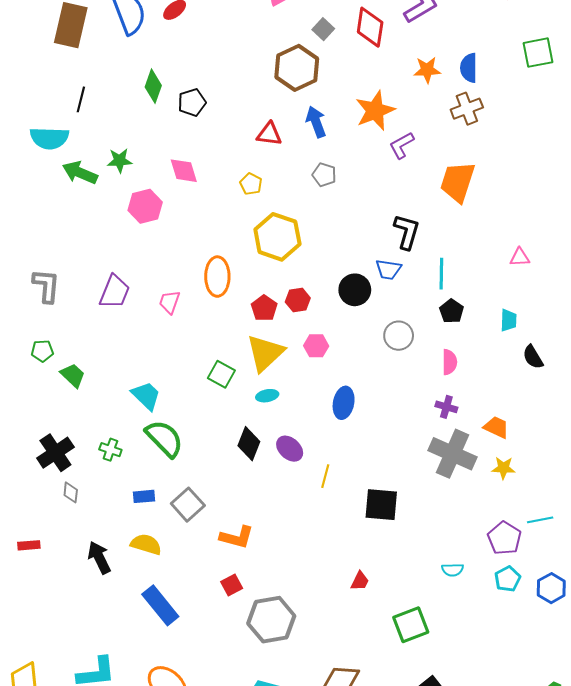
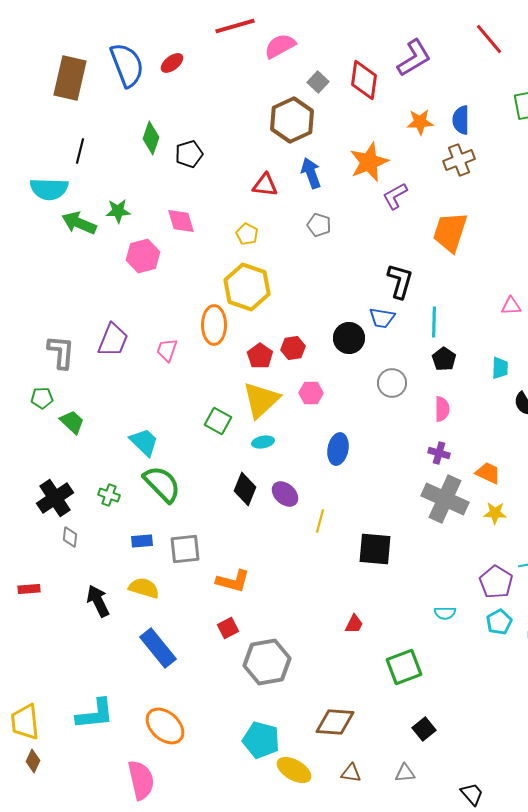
yellow hexagon: (277, 237) -> (247, 287), moved
gray L-shape: (46, 286) -> (61, 352), moved
gray square: (188, 505) -> (185, 549), turned 36

